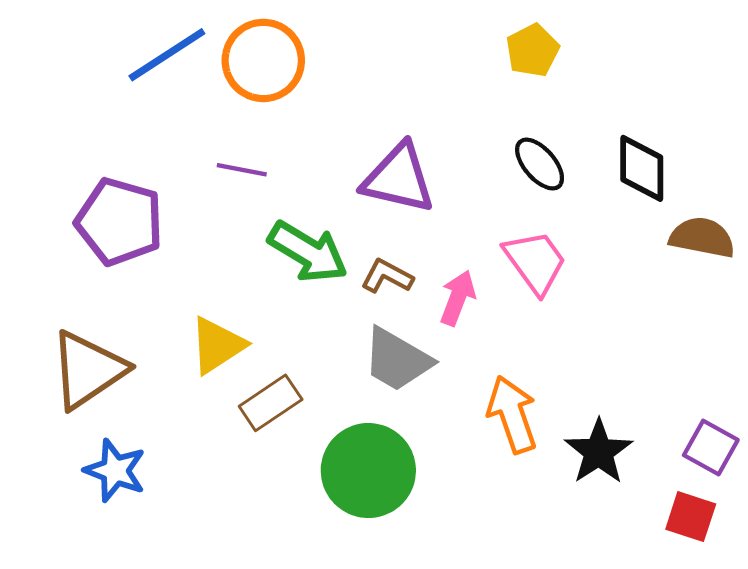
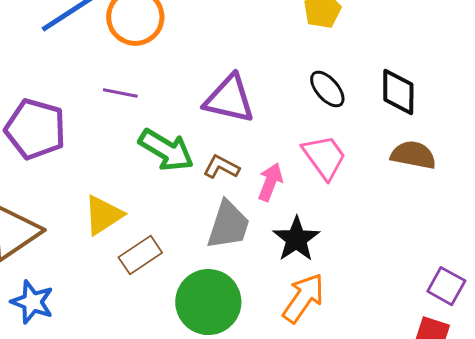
brown semicircle: (702, 237) -> (413, 155), moved
gray trapezoid: (397, 360) -> (228, 225), turned -102
orange arrow: (512, 414) -> (303, 298), moved, turned 54
black star: (599, 452) -> (296, 239), moved

